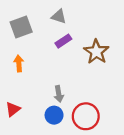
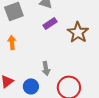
blue circle: (54, 115) -> (31, 86), moved

